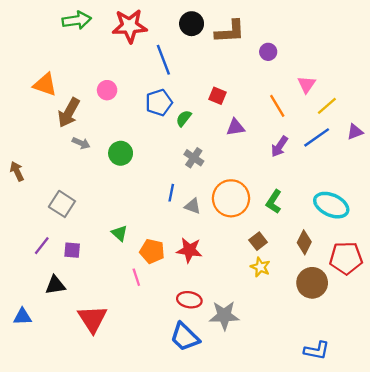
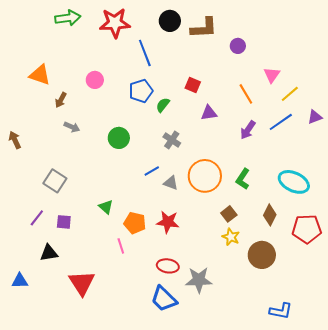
brown arrow: (69, 113) -> (61, 100), size x0.6
green circle: (121, 153) -> (119, 138), moved
brown arrow: (17, 171) -> (15, 140), moved
blue line: (171, 193) -> (152, 171), turned 49
brown circle: (312, 283) -> (262, 255), moved

